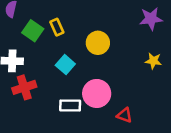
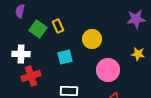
cyan square: (65, 65) -> (65, 57), turned 35
pink circle: (97, 93) -> (108, 70), moved

